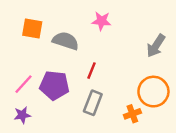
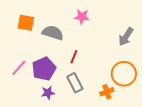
purple pentagon: (54, 85) -> (44, 69), turned -30
gray rectangle: (93, 103) -> (75, 83), turned -48
purple star: (22, 115) -> (48, 93), moved

